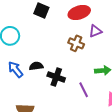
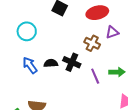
black cross: (56, 77) -> (72, 62), moved
purple line: (84, 90) -> (95, 76), moved

